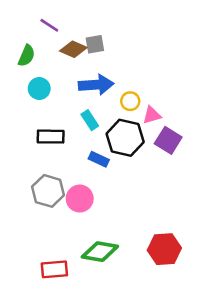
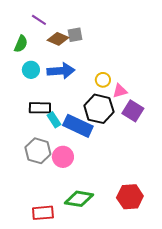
blue arrow: (96, 85) -> (61, 71), moved
cyan rectangle: (90, 120) -> (54, 120), moved
blue rectangle: (99, 159) -> (78, 126), size x1.8

